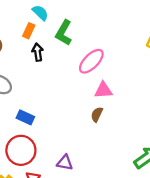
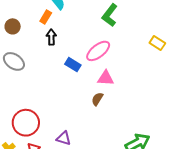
green L-shape: (64, 33) -> (110, 15), moved
blue rectangle: (25, 117) -> (73, 65), moved

